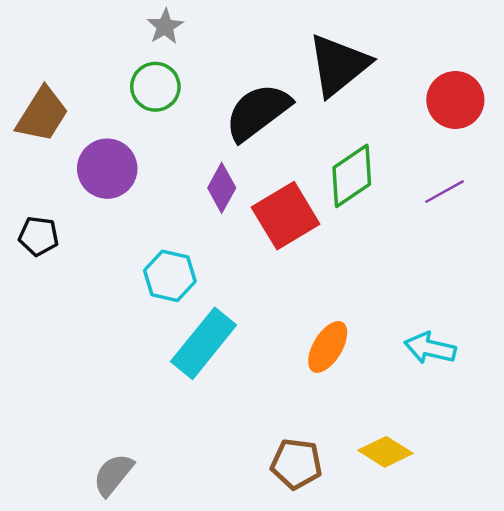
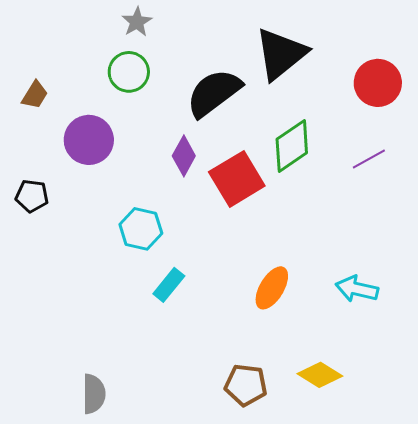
brown trapezoid: (42, 114) -> (35, 95), size x0.6
cyan rectangle: (204, 343) -> (169, 285), size x0.6
gray semicircle: (113, 475) -> (94, 394), turned 141

